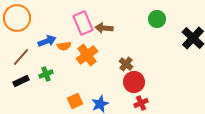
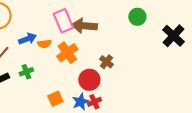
brown arrow: (104, 28) -> (84, 26), size x1.4
red circle: (134, 82) -> (89, 80), moved
red cross: (141, 103) -> (94, 102), moved

